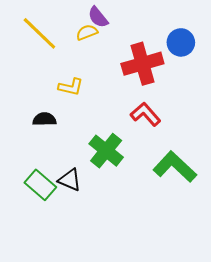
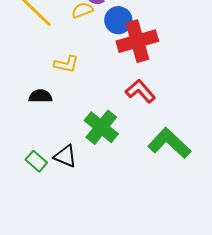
blue circle: (181, 42) -> (118, 20), moved
green rectangle: (40, 185) -> (36, 161), size x0.7

